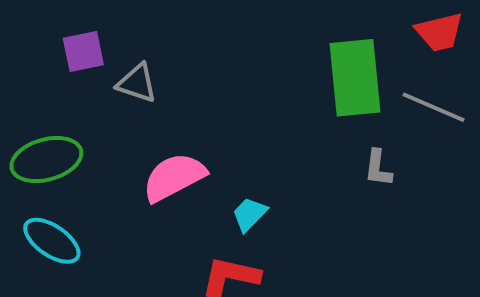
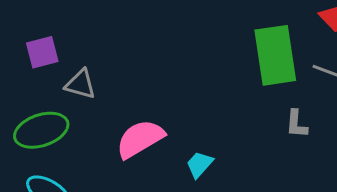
purple square: (83, 52) -> (42, 52), moved
gray triangle: (137, 83) -> (80, 84), moved

